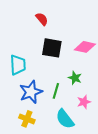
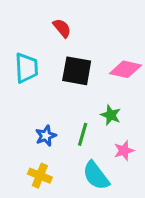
cyan trapezoid: (18, 65) -> (27, 68), moved
blue star: (31, 92) -> (46, 136), size x0.6

